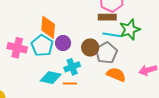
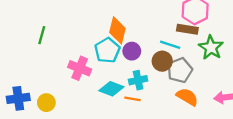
green star: (130, 30) -> (211, 48), turned -30
cyan line: (111, 35) -> (170, 45), moved
pink cross: (17, 48) -> (80, 68), moved

